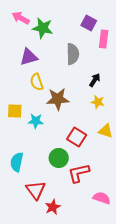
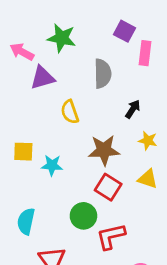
pink arrow: (21, 18) -> (22, 52), moved
yellow semicircle: (37, 82) -> (70, 112), moved
brown star: (58, 99) -> (104, 150), moved
yellow star: (98, 102) -> (148, 141), moved

